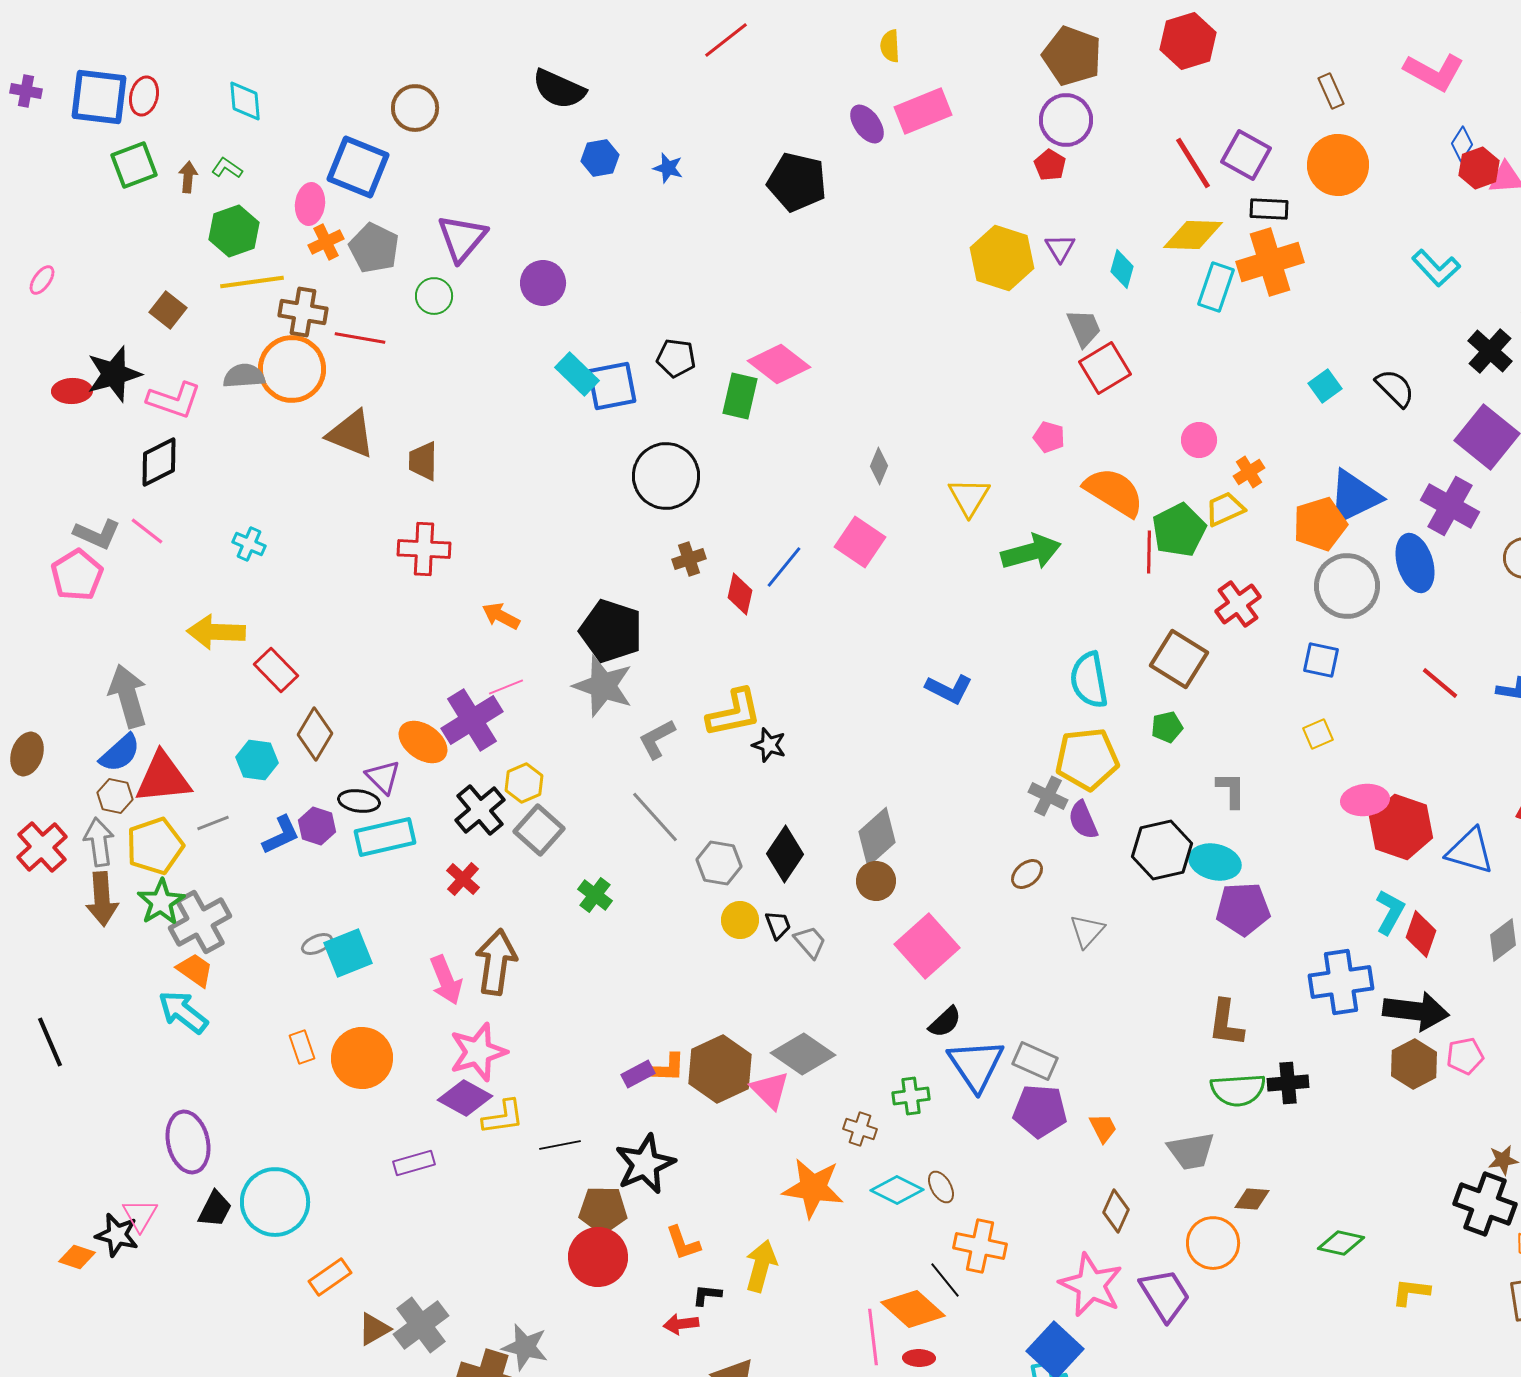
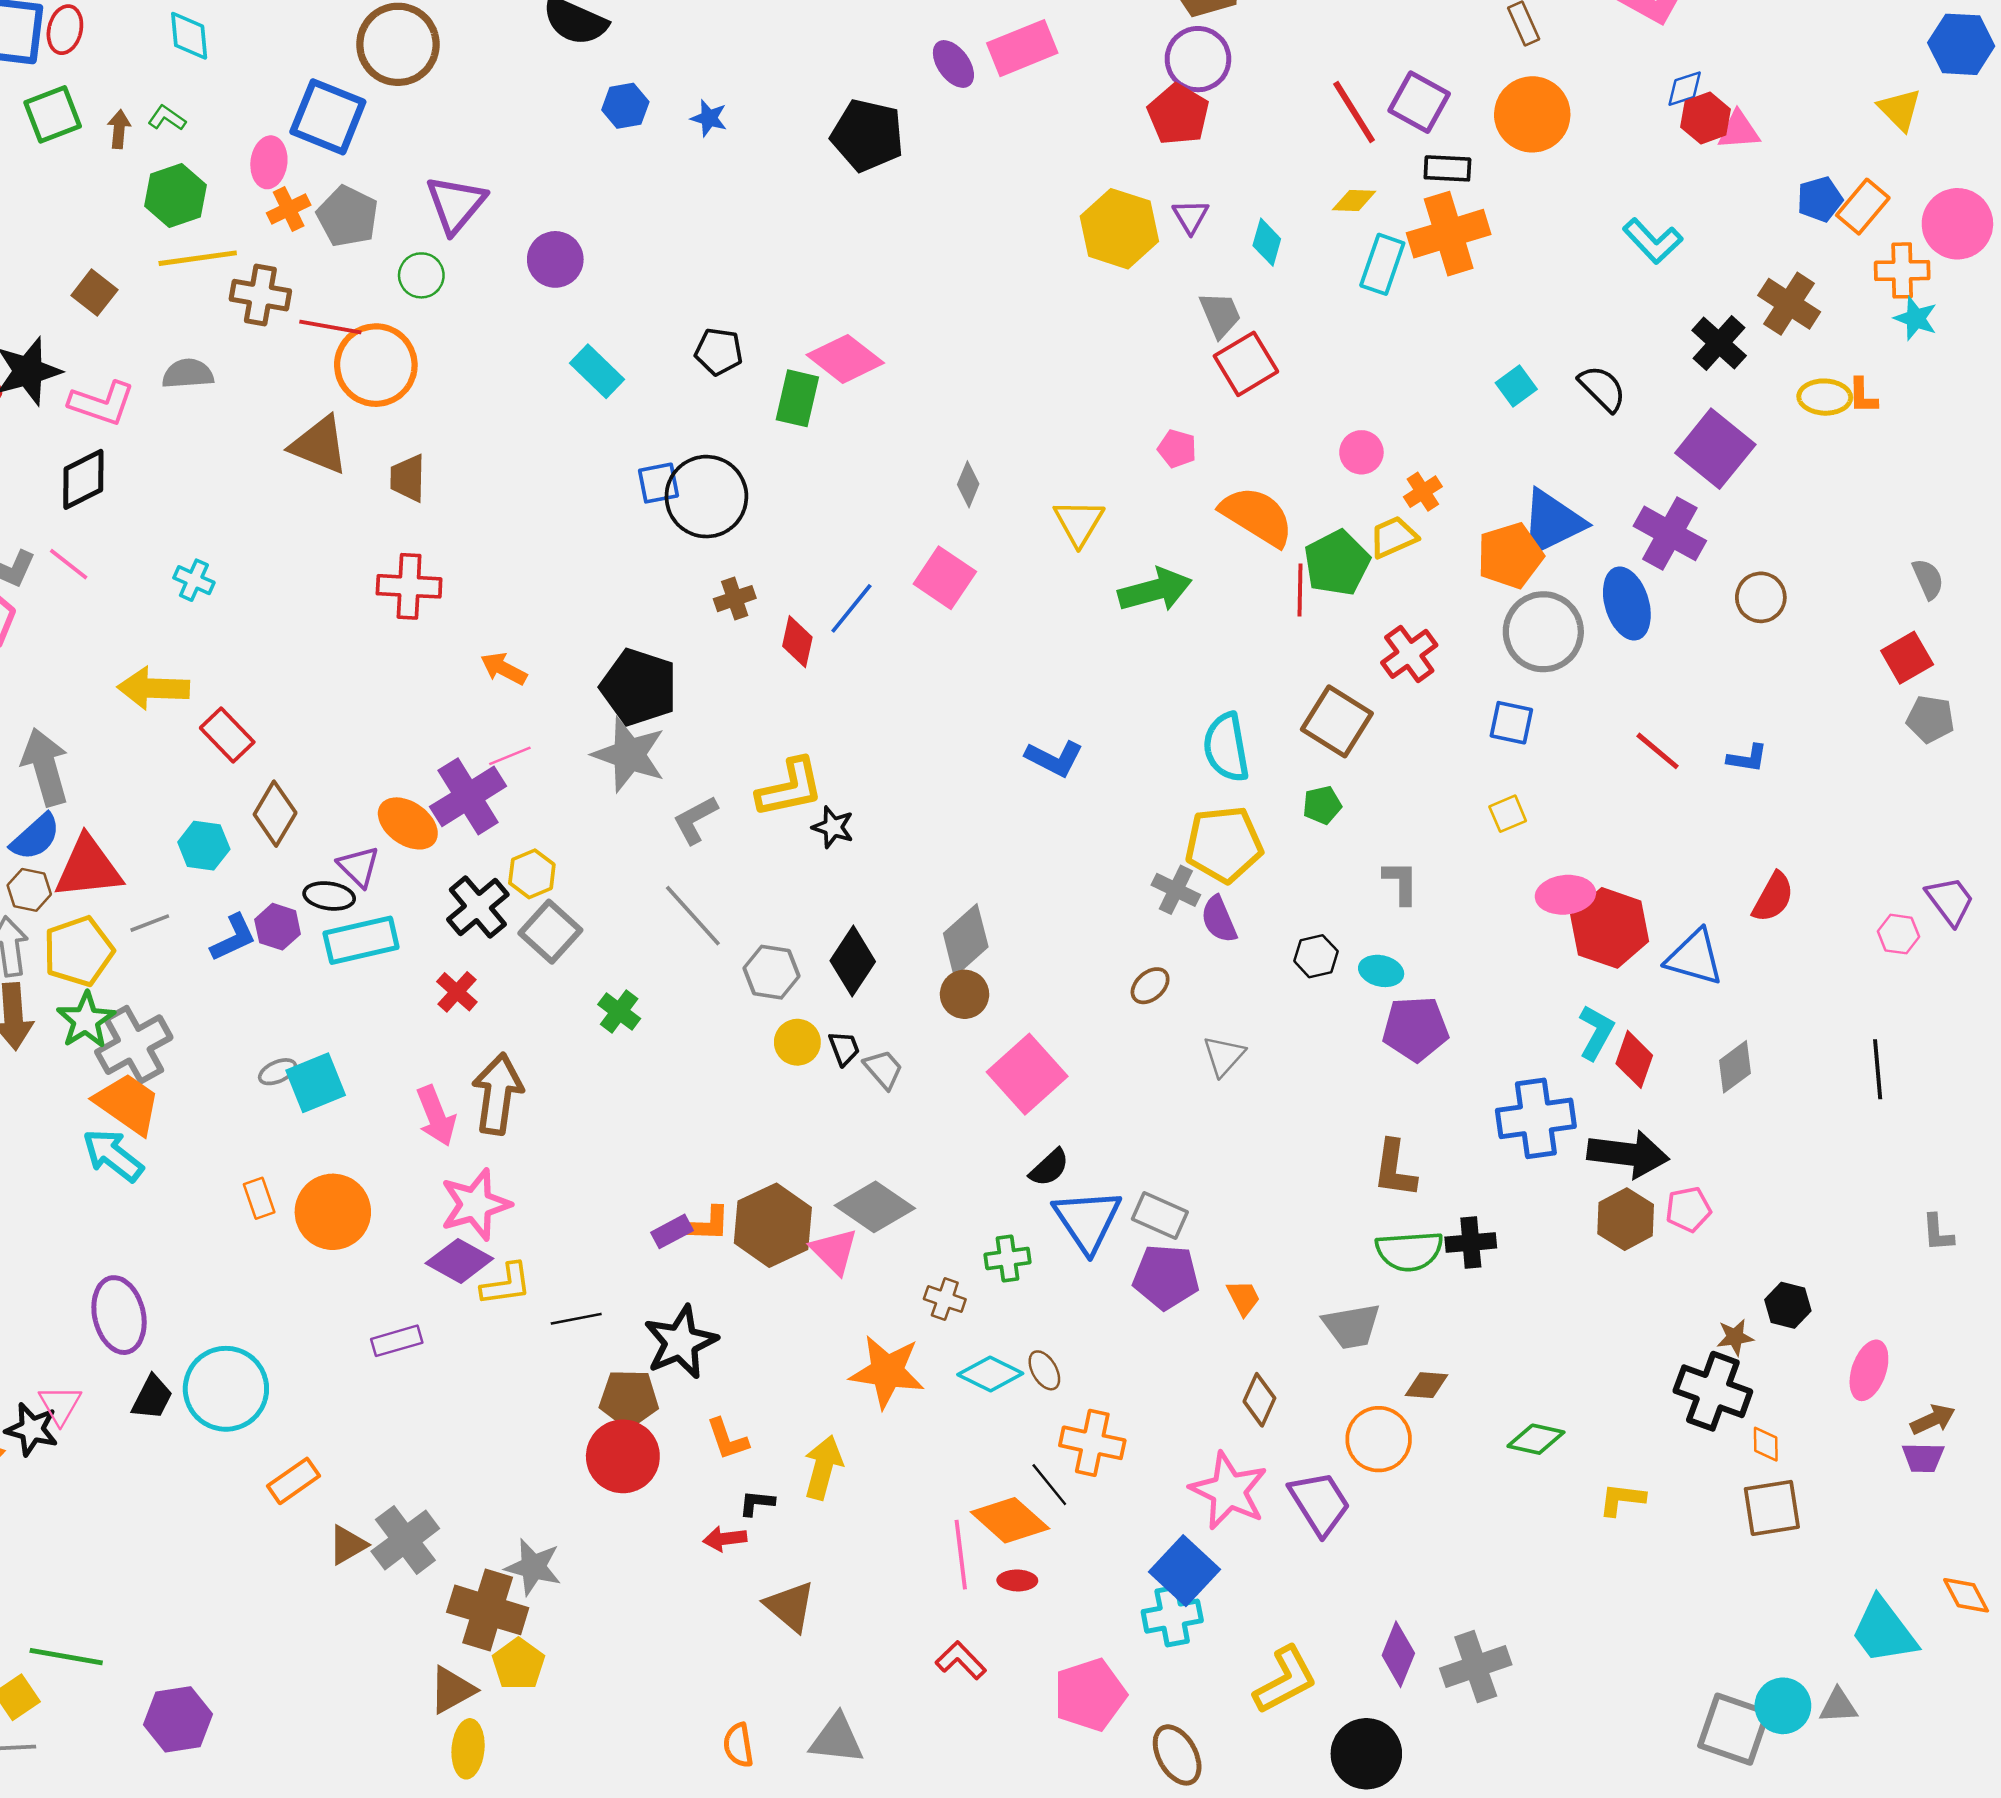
brown circle: (415, 108) -> (398, 44), size x1.4
blue diamond: (1462, 144) -> (1685, 89), turned 40
red pentagon: (1050, 165) -> (1178, 114), size x1.6
yellow diamond: (1193, 235) -> (1354, 200), size x0.6
orange circle: (292, 369) -> (376, 365), moved
blue square: (612, 386) -> (658, 483), moved, size x0.7
black hexagon: (1162, 850) -> (1316, 956), size x0.6
cyan ellipse: (1215, 862) -> (1381, 971), size x0.7
orange trapezoid: (195, 970) -> (128, 1104), size x1.5

